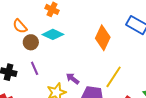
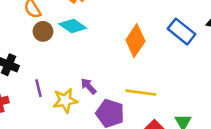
purple line: (35, 68) -> (39, 88), moved
yellow line: (114, 77) -> (141, 93), turned 55

